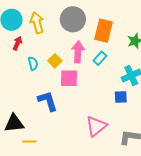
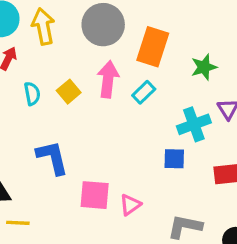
pink square: (69, 78) -> (95, 195), moved
pink triangle: (96, 126) -> (130, 205), size x0.6

